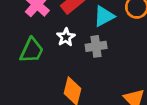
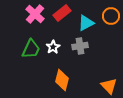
white star: (66, 37) -> (53, 47), moved

